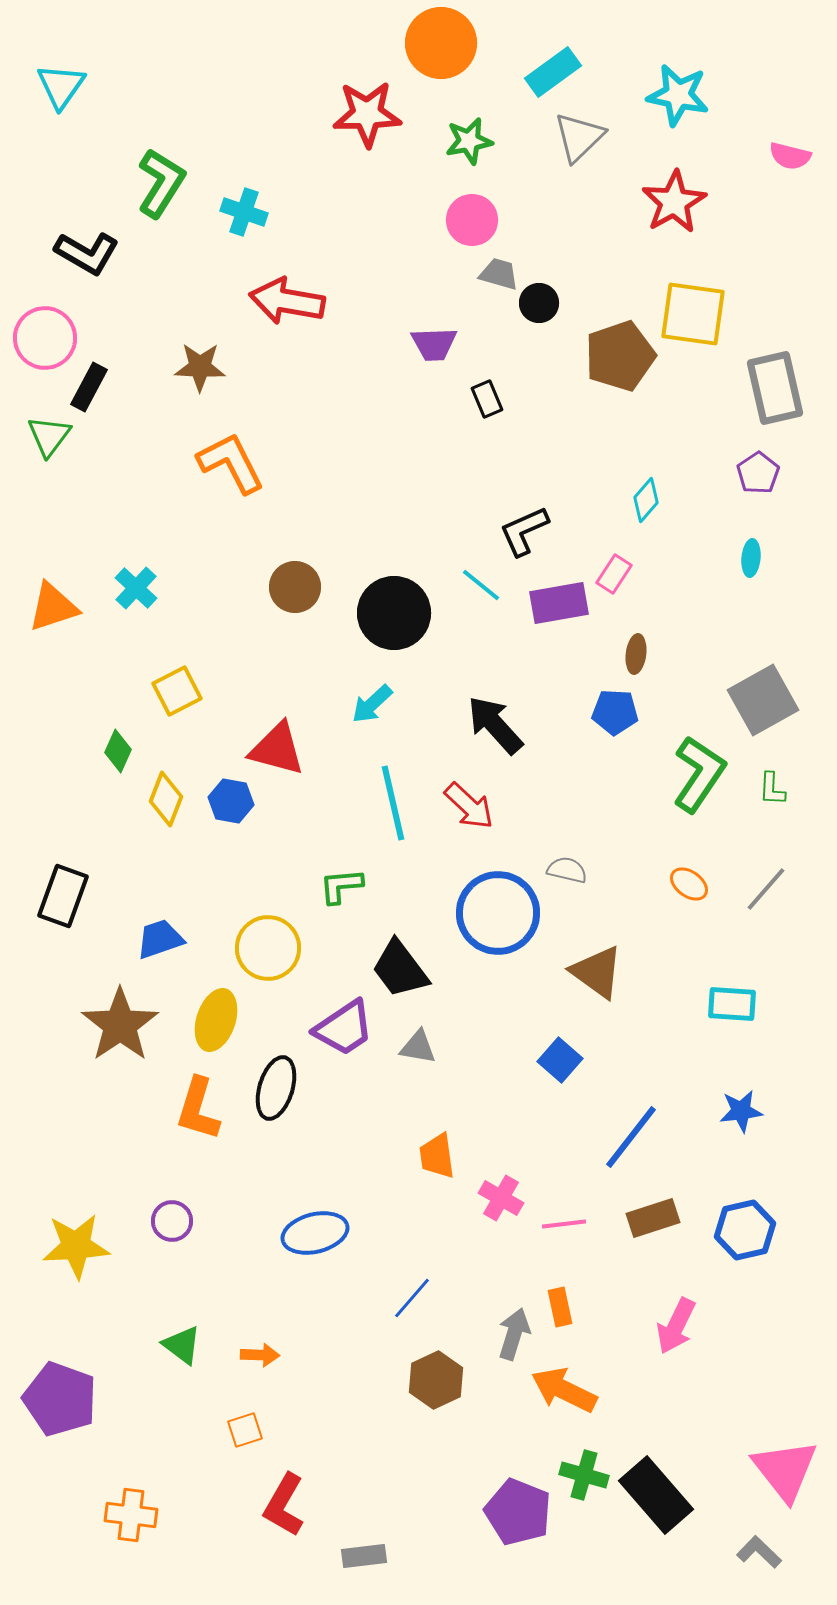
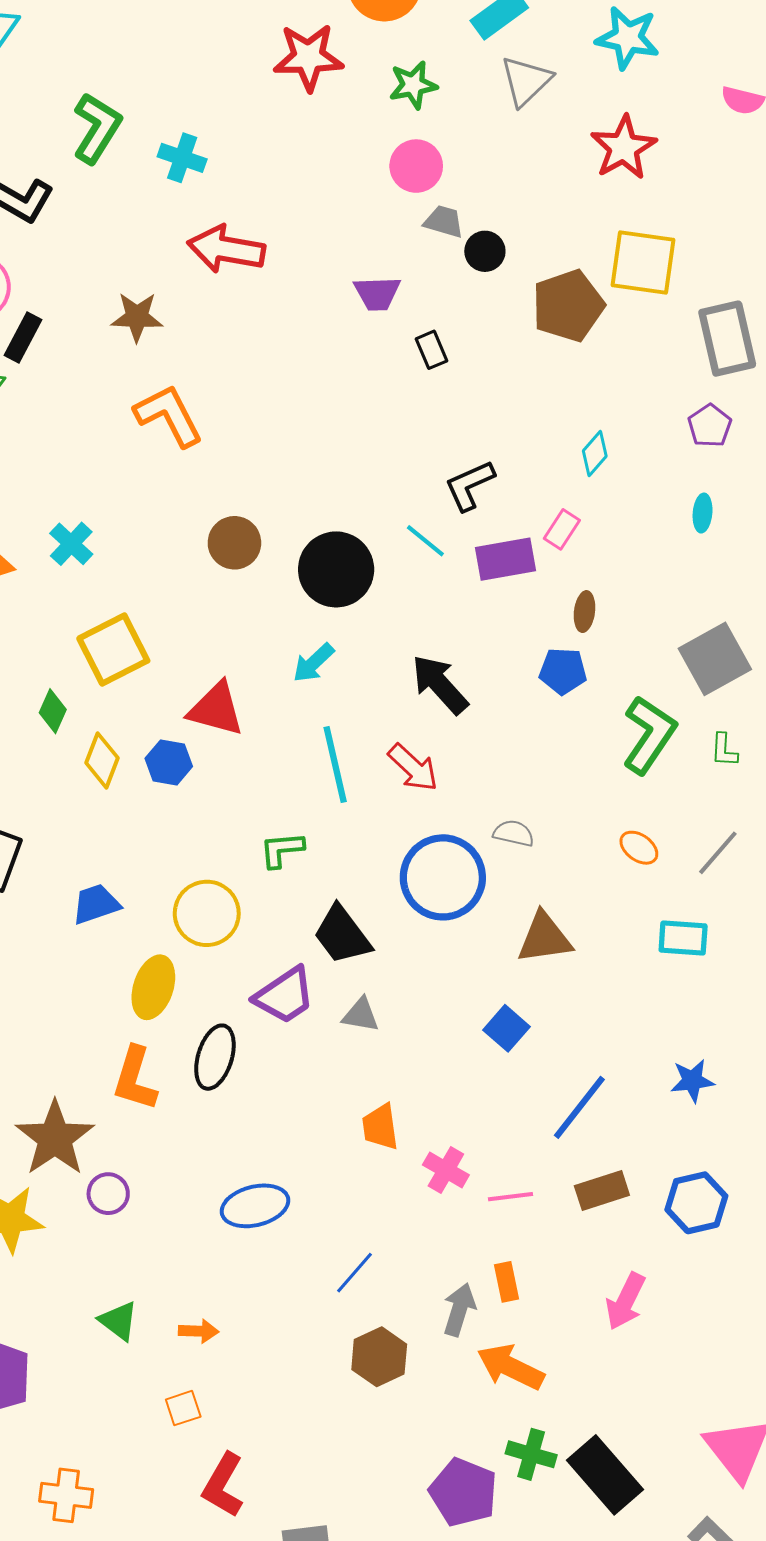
yellow square: (177, 691) -> (113, 650), size x1.4
brown triangle: (597, 972) -> (544, 938), turned -44
cyan rectangle: (732, 1004) -> (683, 938), moved
brown star: (120, 1025) -> (55, 1138), moved

